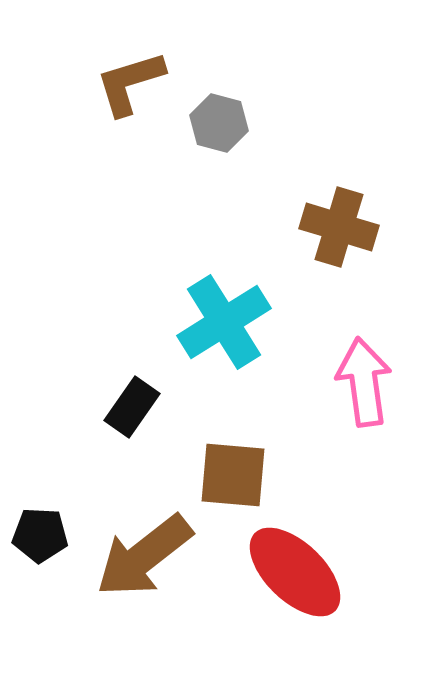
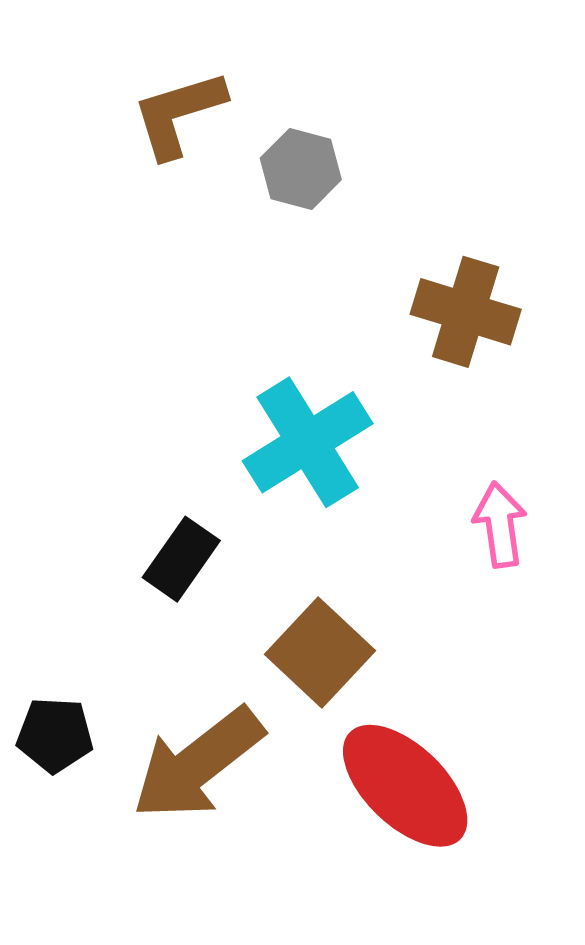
pink arrow: (364, 382) -> (500, 525), size x0.7
brown square: (233, 475) -> (320, 652), turned 38

